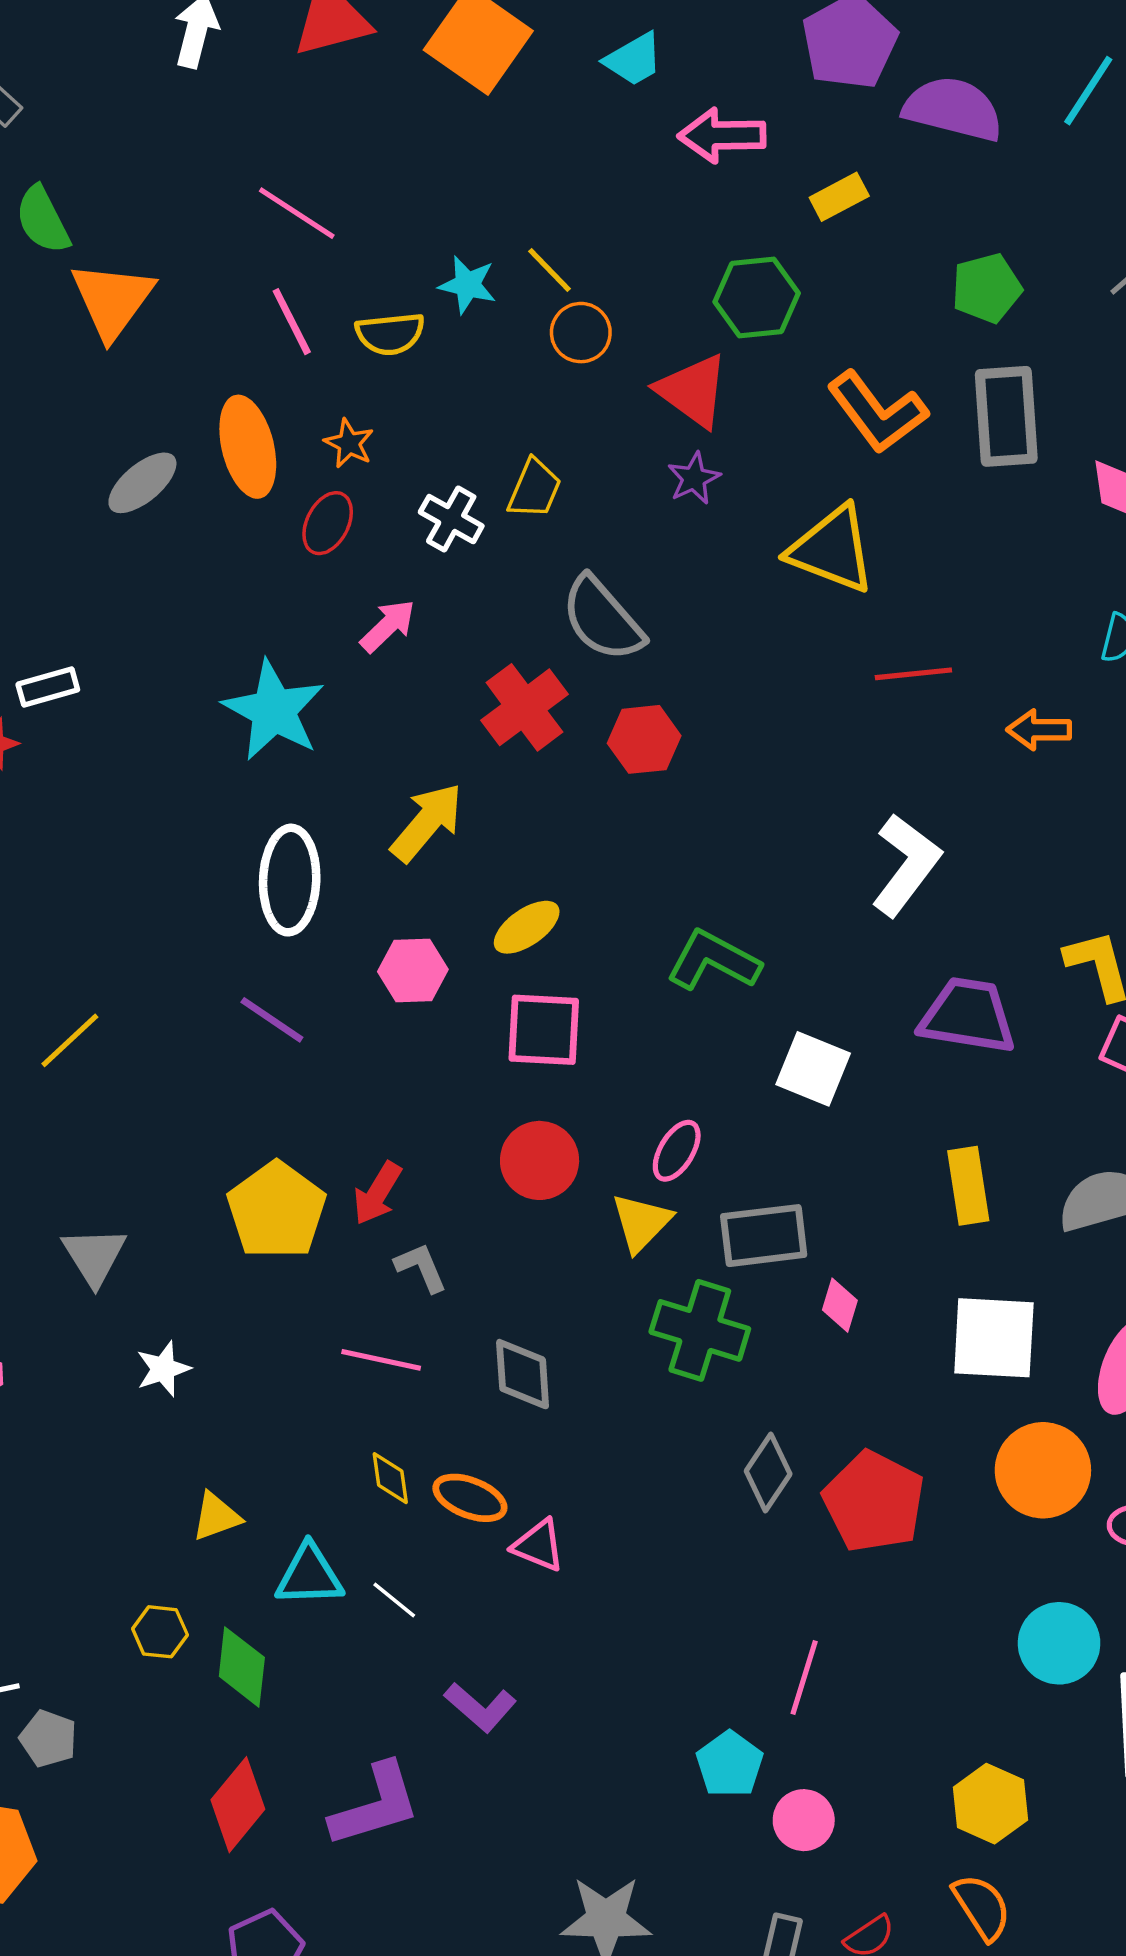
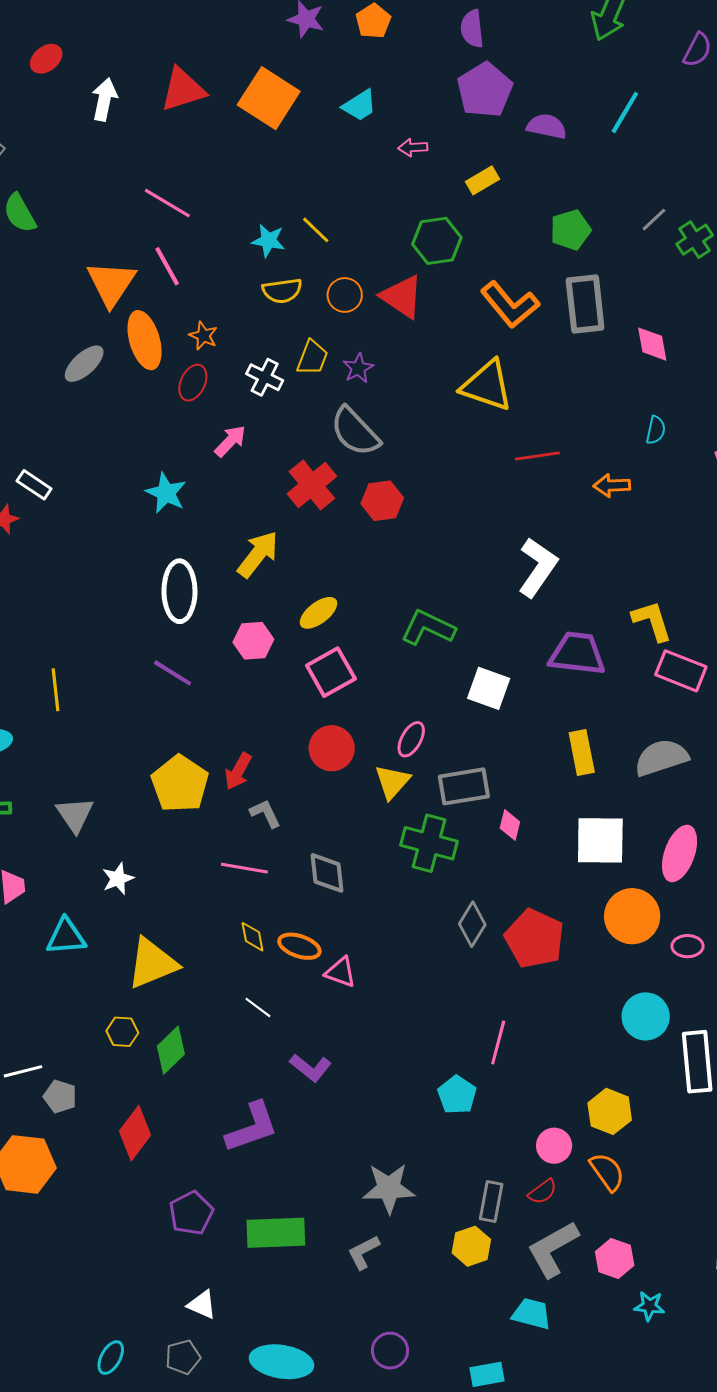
purple semicircle: (953, 109) -> (547, 126), size x0.7
pink arrow: (722, 135) -> (413, 147), size x0.6
orange triangle: (112, 300) -> (111, 283), moved
orange circle: (581, 333) -> (345, 295), moved
yellow semicircle: (390, 334) -> (282, 291), moved
purple star: (694, 478) -> (358, 368), moved
white rectangle: (48, 687) -> (34, 485), turned 52
cyan star: (274, 710) -> (166, 493), size x0.7
pink square: (544, 1030) -> (331, 672), turned -30
yellow line: (70, 1040) -> (56, 690), turned -51
yellow triangle: (216, 1517) -> (152, 963), size x1.8
cyan triangle: (309, 1575) -> (66, 937), moved
green diamond: (242, 1667) -> (171, 1050), turned 42
red diamond: (238, 1805) -> (135, 1133), moved
pink circle: (804, 1820) -> (554, 1146), moved

